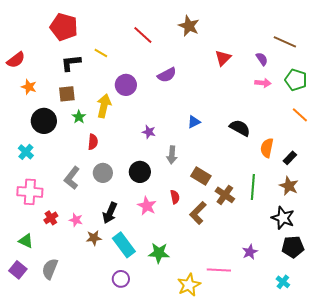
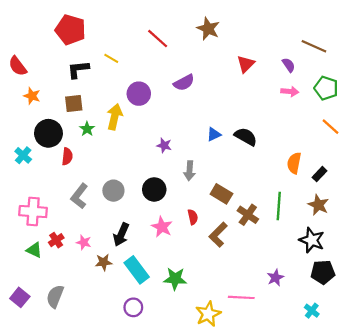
red semicircle: (16, 60) -> (18, 66), turned 90
black semicircle: (240, 128) -> (246, 137), moved
red semicircle: (93, 142) -> (67, 156), moved
cyan cross: (26, 152) -> (23, 155), moved
green triangle: (26, 241) -> (34, 250), moved

